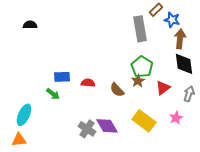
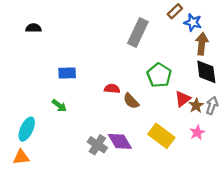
gray rectangle: (140, 29) -> (138, 33), moved, turned 35
blue rectangle: (62, 77) -> (67, 73), moved
brown star: (138, 81) -> (196, 106), moved
red semicircle: (88, 83) -> (112, 89), moved

